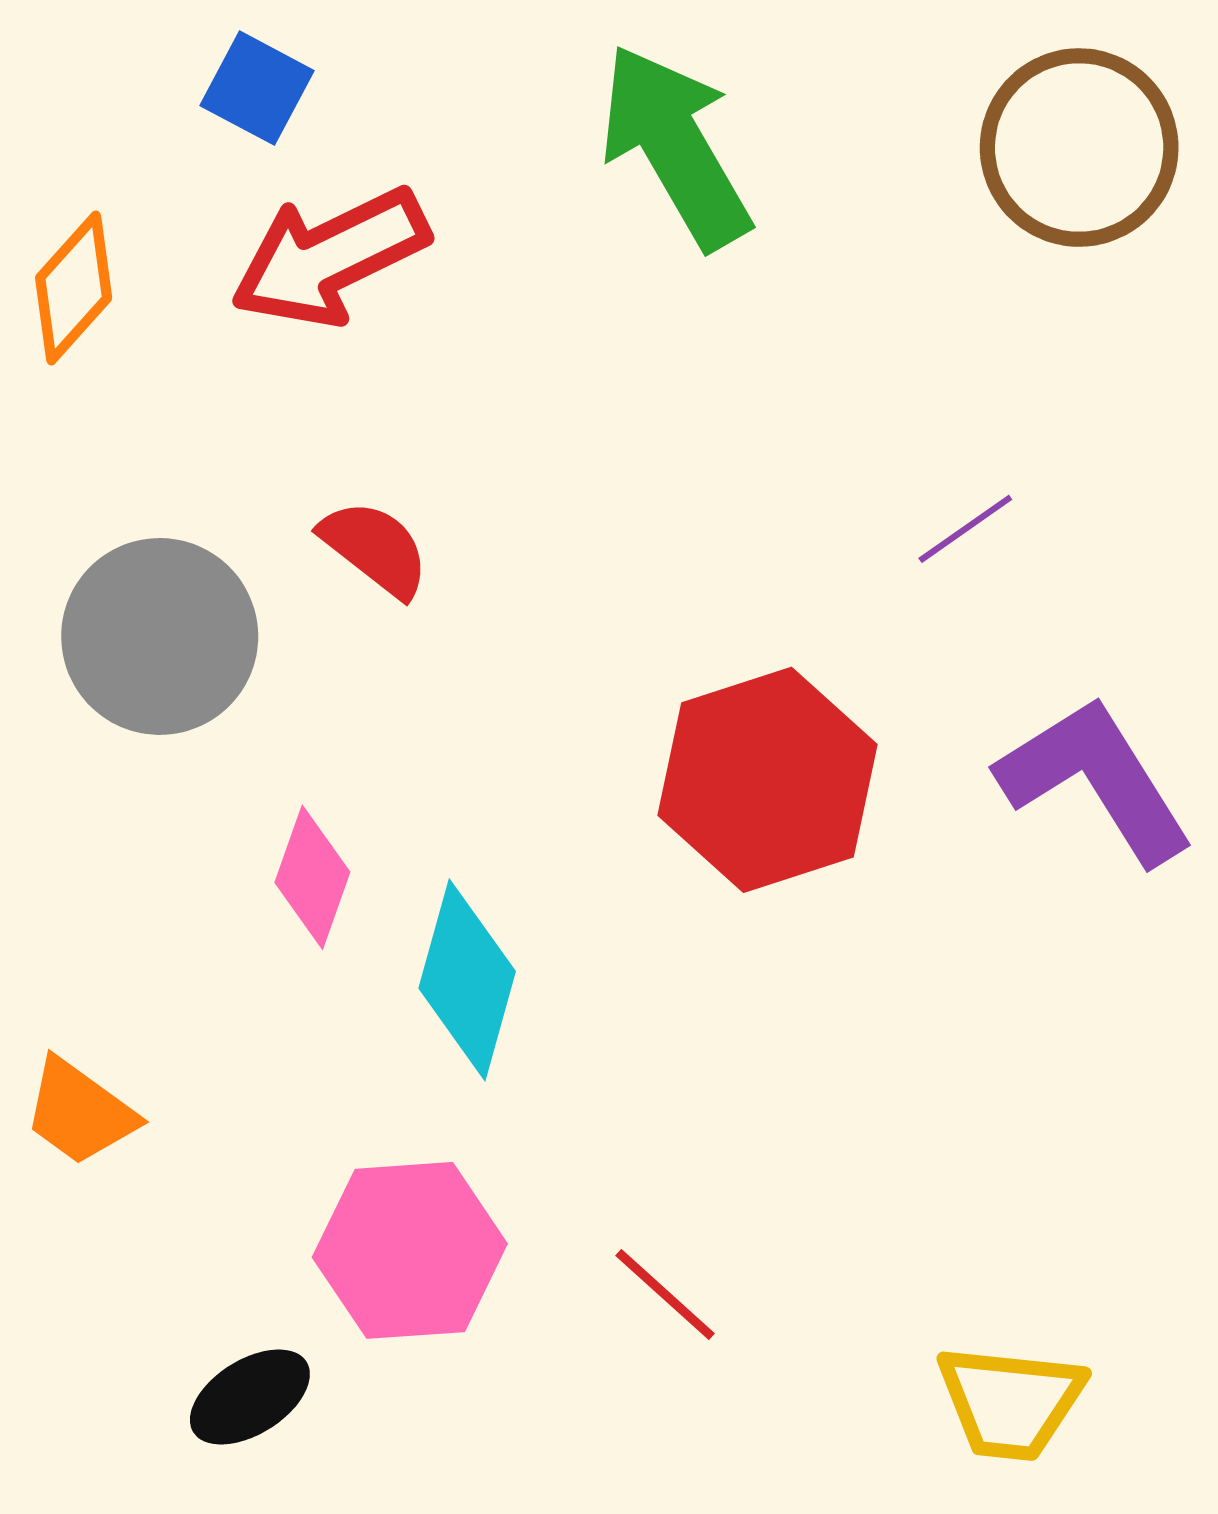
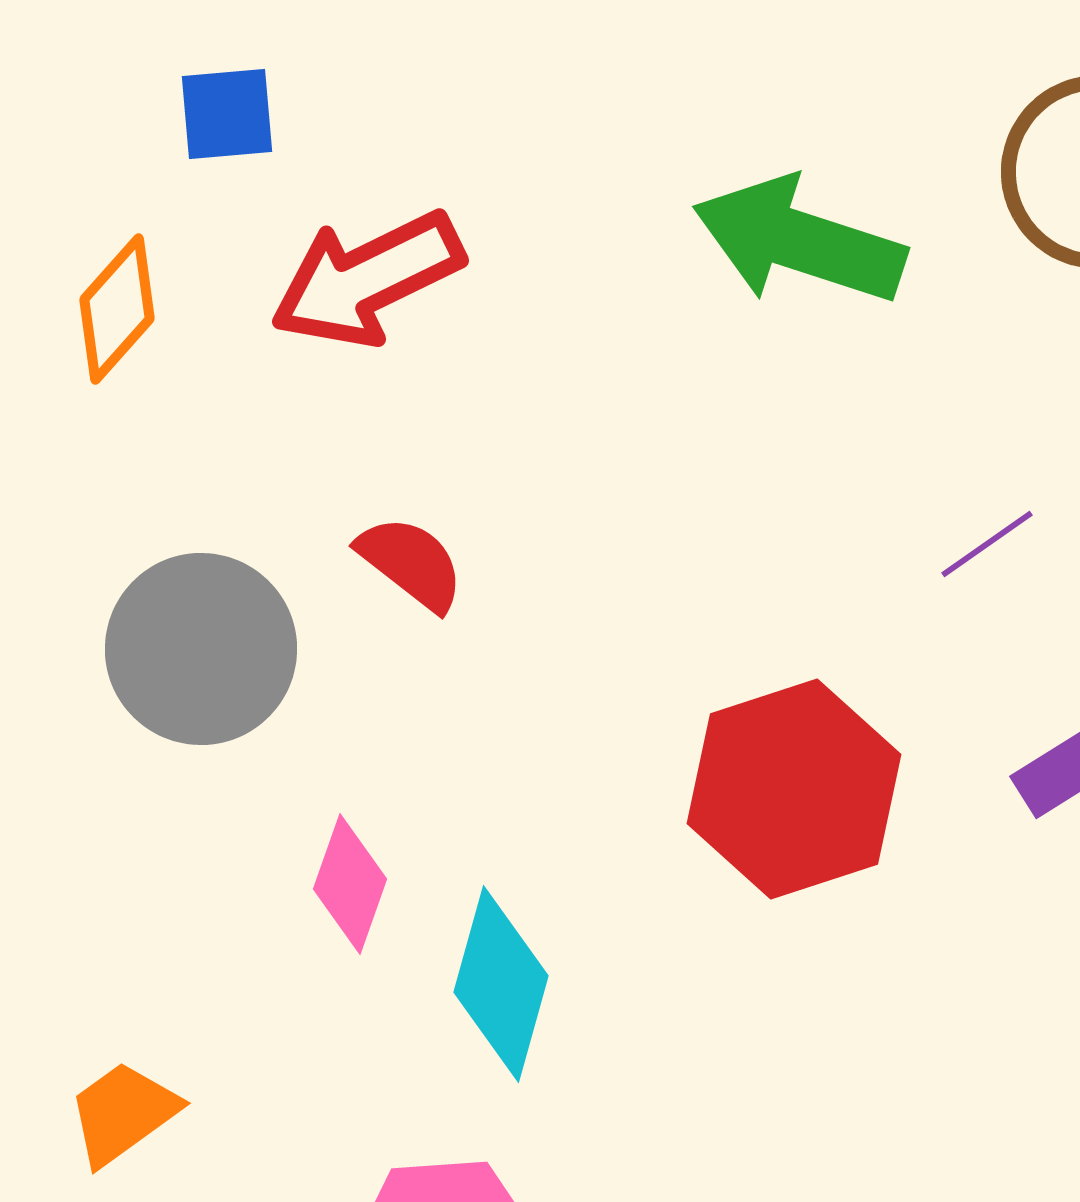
blue square: (257, 88) -> (227, 114), moved, turned -33
green arrow: (675, 146) -> (799, 241), moved, turned -42
orange trapezoid: (80, 1112) -> (123, 1113), turned 108

